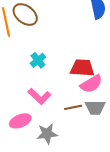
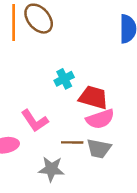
cyan cross: (38, 60) -> (64, 79), moved
gray star: (47, 134) -> (51, 169), moved

